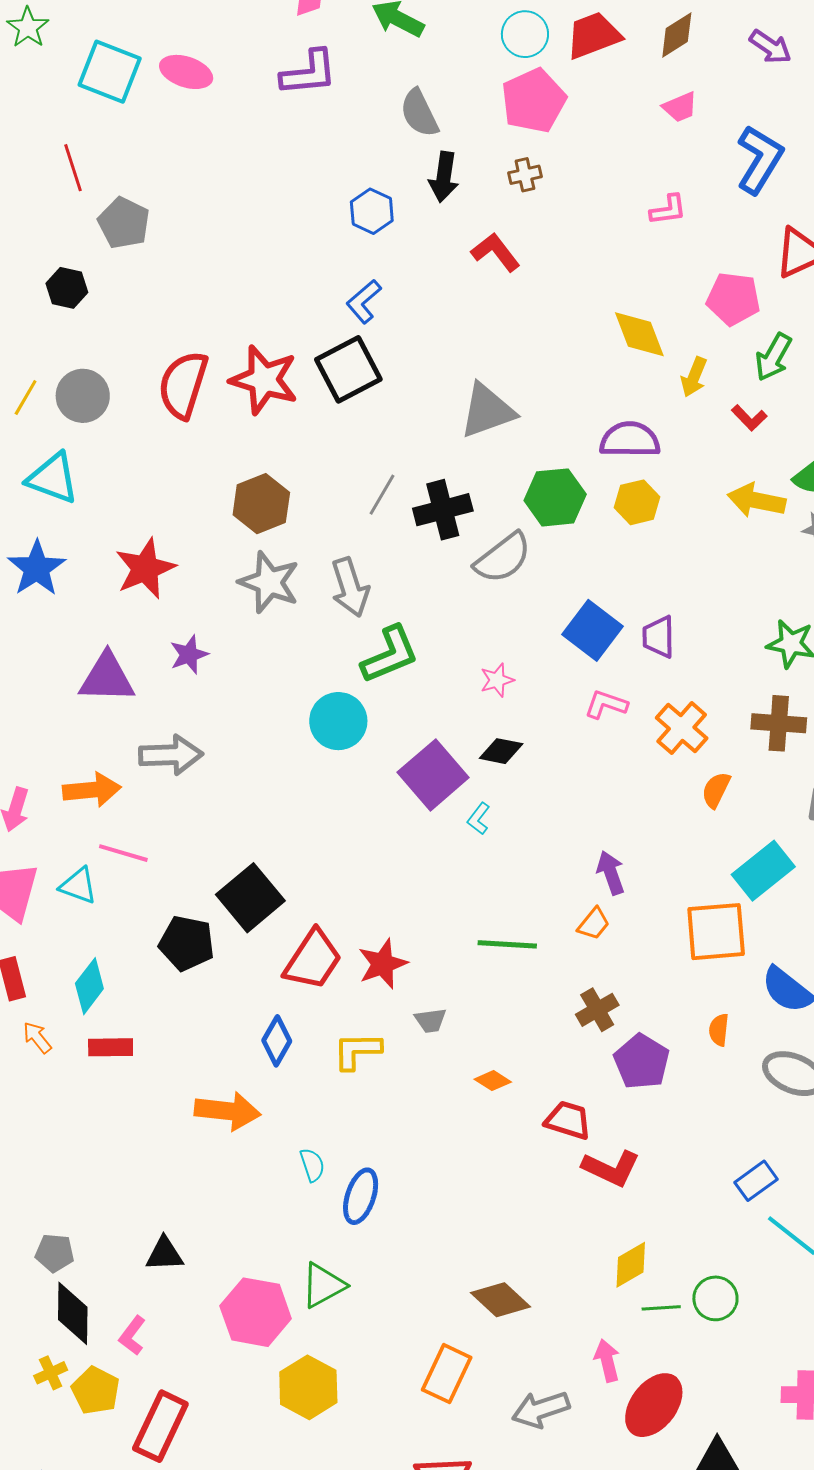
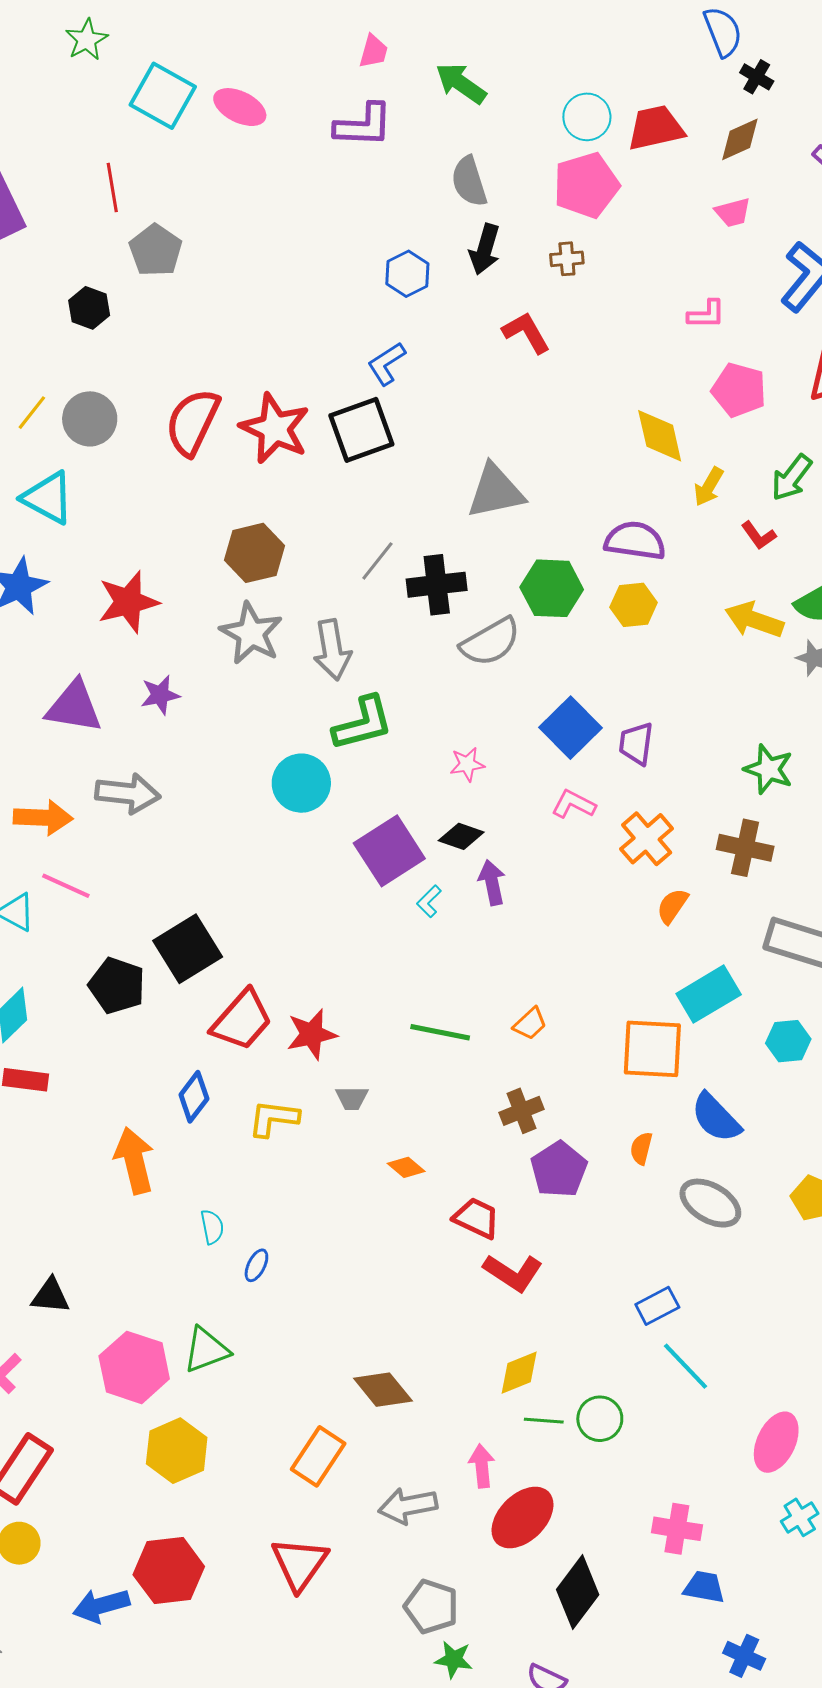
pink pentagon: (733, 299) -> (739, 390), moved
purple arrow: (611, 873) -> (492, 882), moved
orange arrow: (227, 1111) -> (134, 1161), turned -118
blue ellipse: (361, 1196) -> (256, 1265), size x0.6

